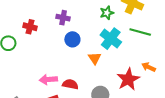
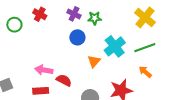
green star: (107, 13) -> (95, 18), moved
green line: (140, 32) -> (145, 48), turned -50
orange arrow: (149, 67) -> (145, 72), moved

